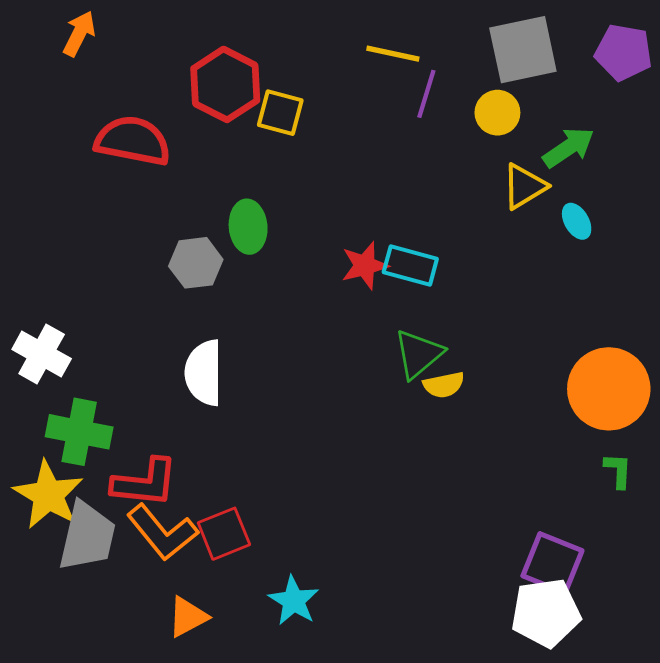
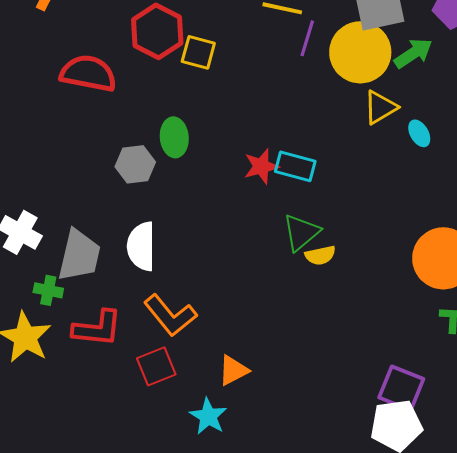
yellow circle: (497, 113) -> (360, 52), size x1.8
green arrow: (569, 148) -> (413, 53), moved
green cross: (79, 432) -> (48, 290), size x0.6
orange L-shape: (162, 532) -> (170, 315), moved
gray trapezoid: (87, 536) -> (79, 255), moved
orange triangle: (188, 617) -> (233, 370), moved

